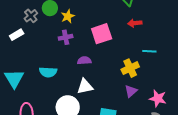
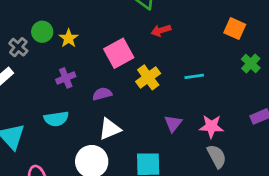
purple cross: (66, 37) -> (66, 78), moved
cyan line: (149, 51) -> (194, 76), moved
yellow cross: (130, 68) -> (148, 77), moved

